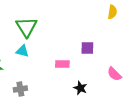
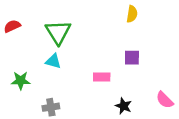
yellow semicircle: (112, 12) -> (132, 14), moved
pink semicircle: (114, 74) -> (165, 100), moved

